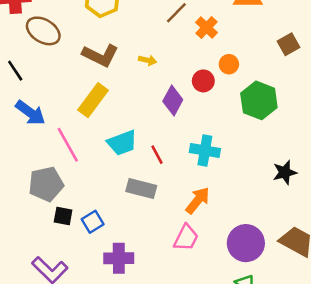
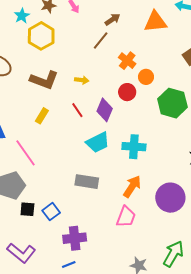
orange cross: (206, 28) -> (127, 61), moved
yellow rectangle: (93, 100) -> (42, 116), size x0.6
cyan trapezoid: (122, 143) -> (98, 142), moved
red line: (157, 155) -> (77, 110), moved
purple circle: (246, 243) -> (170, 198), moved

